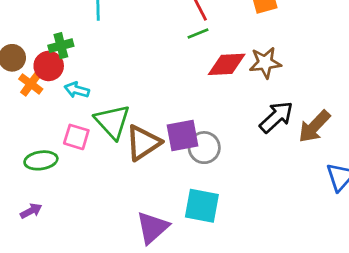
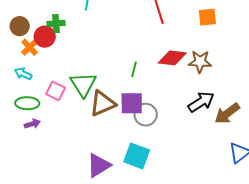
green line: (198, 33) -> (134, 69), moved, turned -63
cyan arrow: (77, 90) -> (23, 74), moved
purple arrow: (31, 211) -> (32, 124), moved

